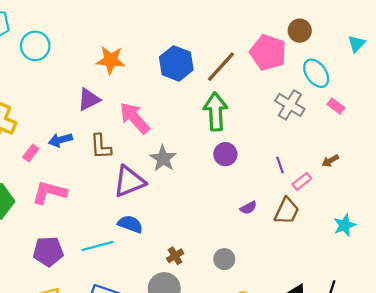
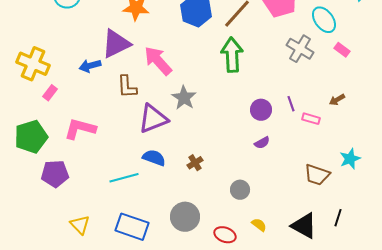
purple triangle: (89, 99) -> (116, 44), size x1.4
blue arrow: (60, 140) -> (90, 66), moved
pink rectangle: (31, 153) -> (50, 93), moved
purple circle: (225, 154) -> (261, 110), moved
pink rectangle: (302, 181) -> (311, 119), turned 54
brown trapezoid: (287, 211) -> (317, 175), moved, turned 84
purple pentagon: (48, 251) -> (55, 174), moved
brown cross: (175, 256) -> (195, 163), moved

